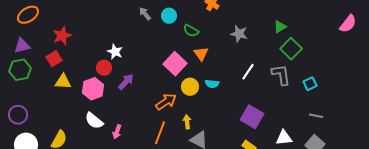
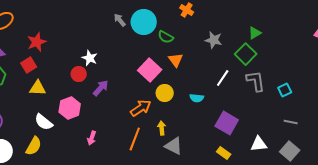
cyan circle: (169, 16) -> (144, 22), size x1.6
green square: (291, 49) -> (246, 54), moved
cyan semicircle: (212, 84) -> (197, 98), moved
pink hexagon: (93, 89) -> (70, 108), moved
white semicircle: (94, 121) -> (44, 122), moved

